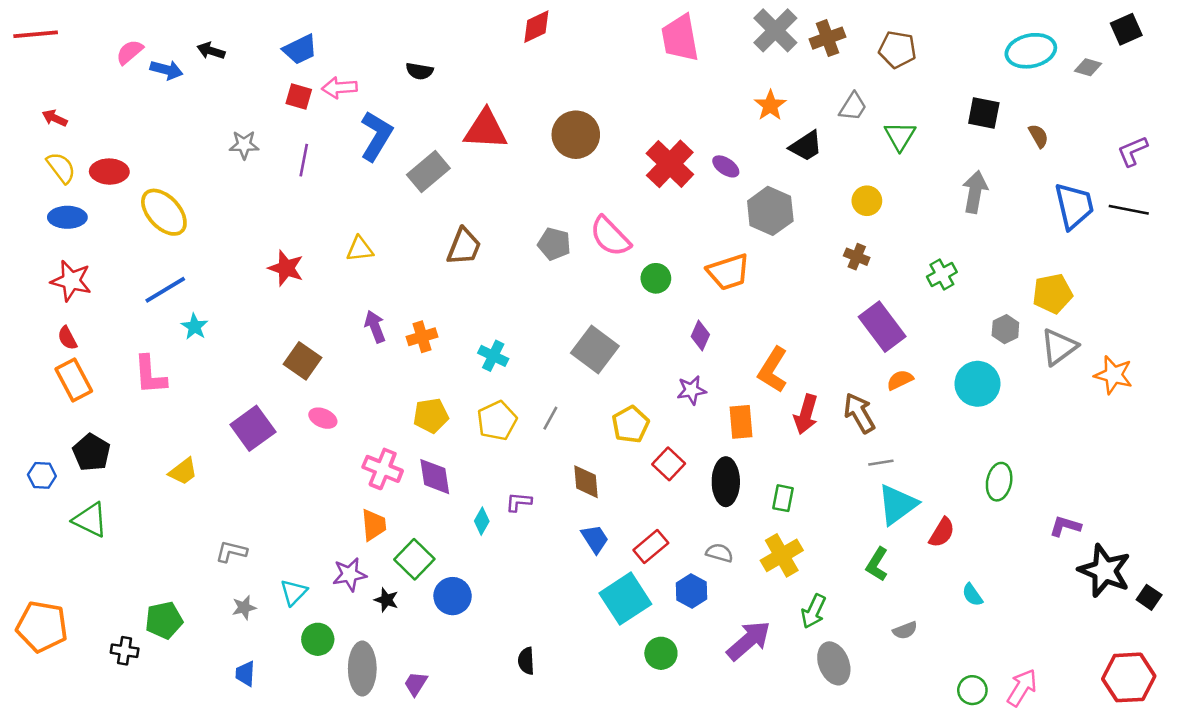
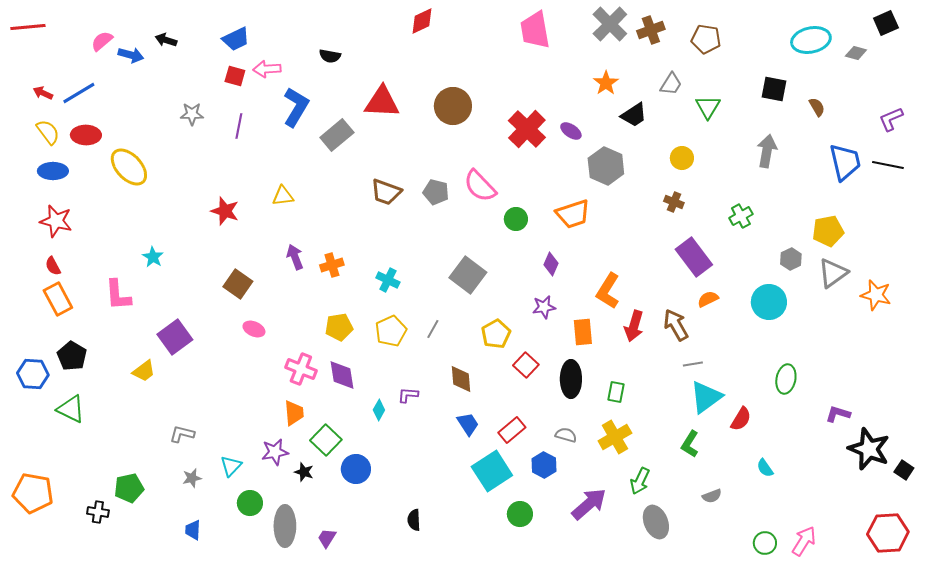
brown trapezoid: (464, 247) -> (386, 192), moved, turned 88
blue line: (165, 290) -> (79, 93), moved
purple square: (253, 428) -> (175, 337), moved
blue hexagon: (42, 475) -> (33, 374), size x1.4

